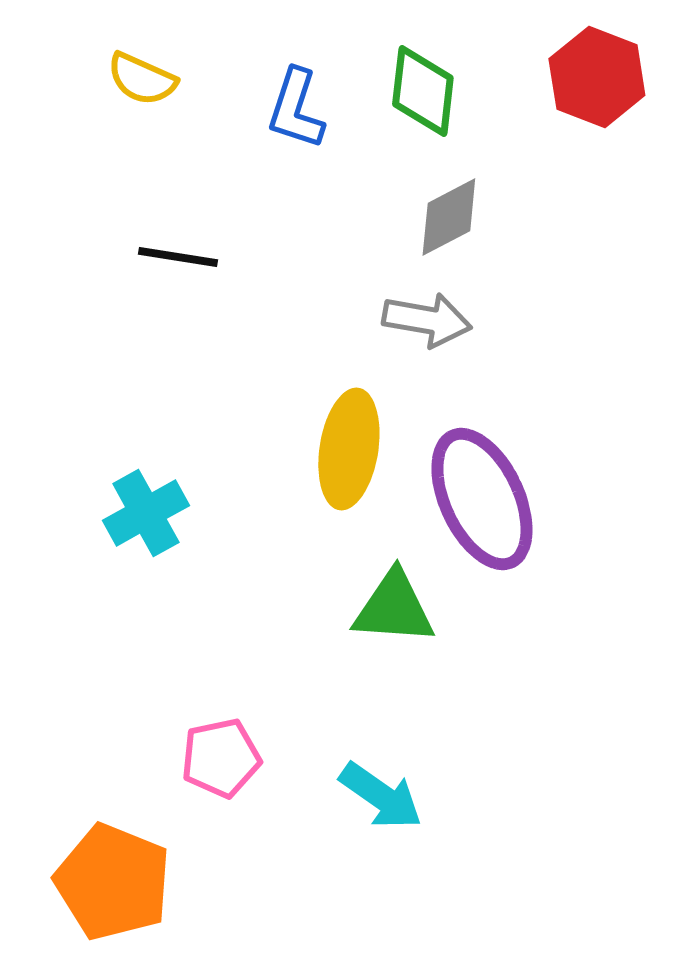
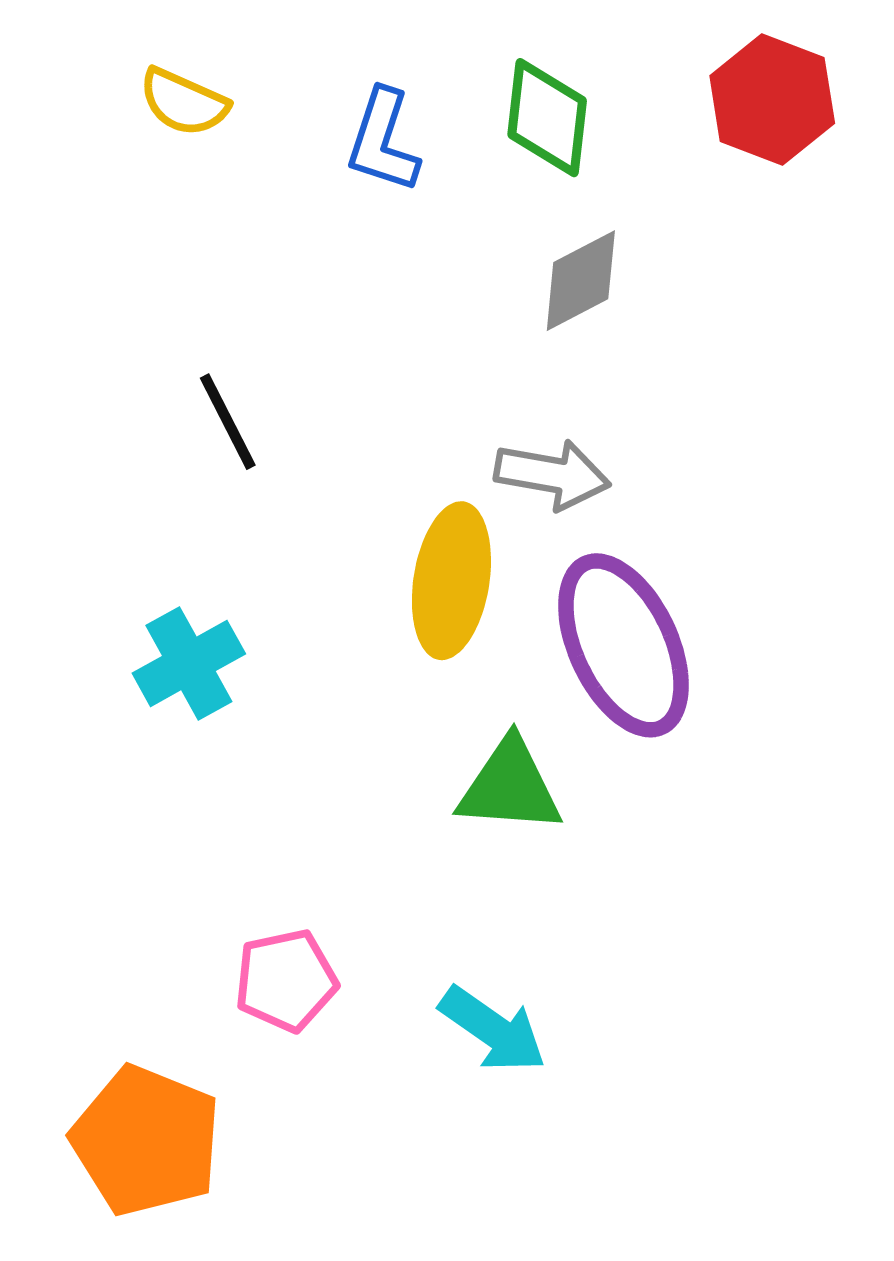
black line: (178, 257) -> (228, 422), moved, turned 54
gray arrow: (427, 320) -> (552, 475), moved

